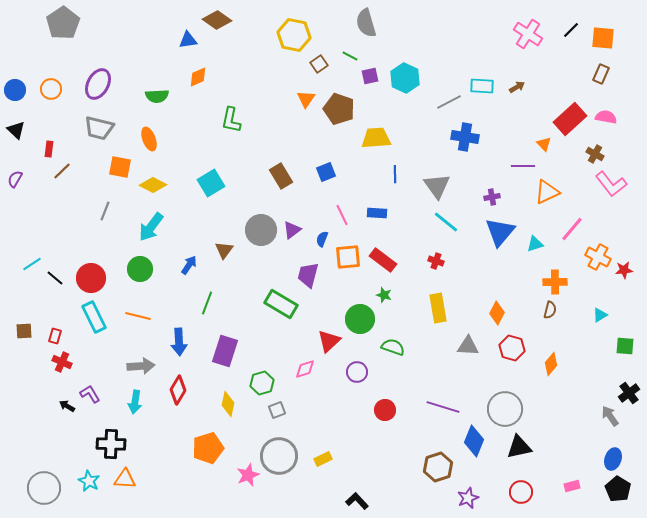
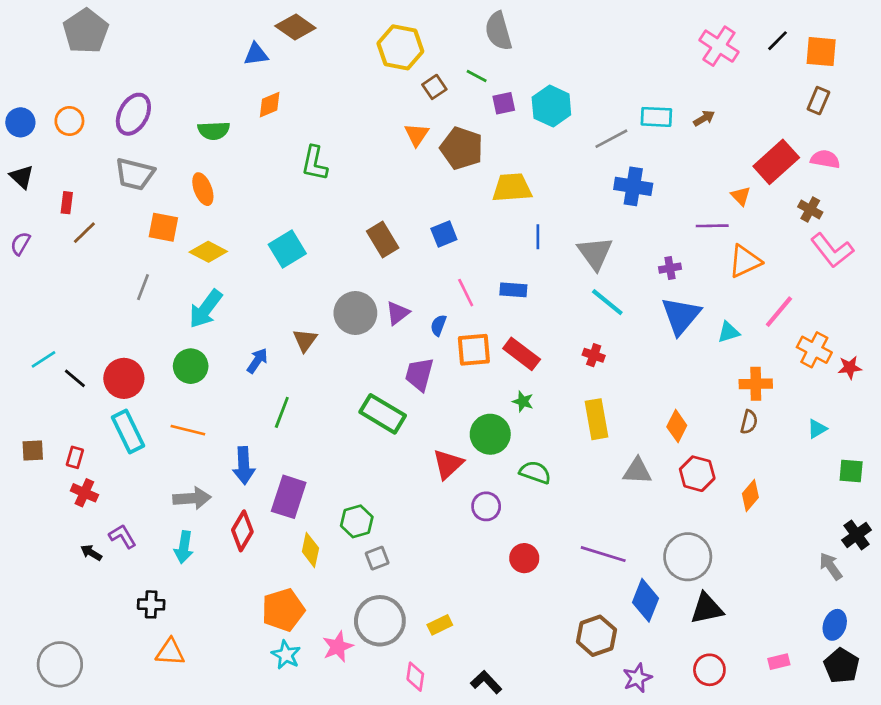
purple rectangle: (225, 351) -> (289, 497), moved
pink diamond: (305, 369) -> (415, 677), moved, turned -65
black cross: (111, 444) -> (151, 604), size x0.7
cyan star: (89, 481) -> (286, 655), moved

